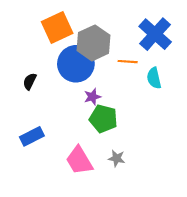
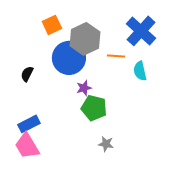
orange square: (57, 27) -> (52, 25), size x0.7
pink trapezoid: (79, 161) -> (27, 146), moved

